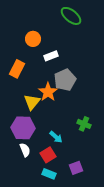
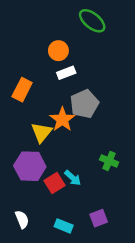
orange circle: (33, 39) -> (58, 51), moved
white semicircle: (25, 150) -> (22, 219), moved
red square: (48, 155) -> (55, 183), moved

